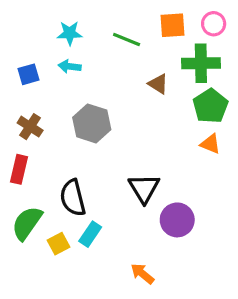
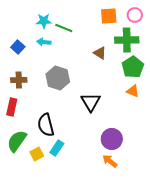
green line: (127, 40) -> (64, 28), moved
blue square: (28, 74) -> (18, 47), turned -32
brown cross: (30, 127) -> (19, 80), turned -35
black triangle: (144, 188) -> (91, 102), moved
orange arrow: (142, 274) -> (110, 161), moved

